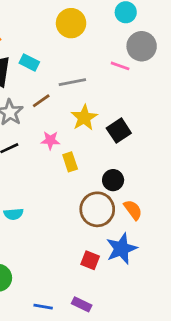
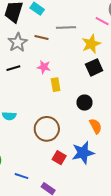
brown line: (41, 101) -> (42, 37), turned 40
yellow star: (84, 118) -> (91, 44), moved
brown circle: (97, 209) -> (47, 129), moved
blue line: (43, 307) -> (22, 176), moved

